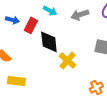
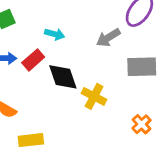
gray arrow: (80, 15) -> (108, 38), moved
red rectangle: (31, 25) -> (33, 60), turned 35

